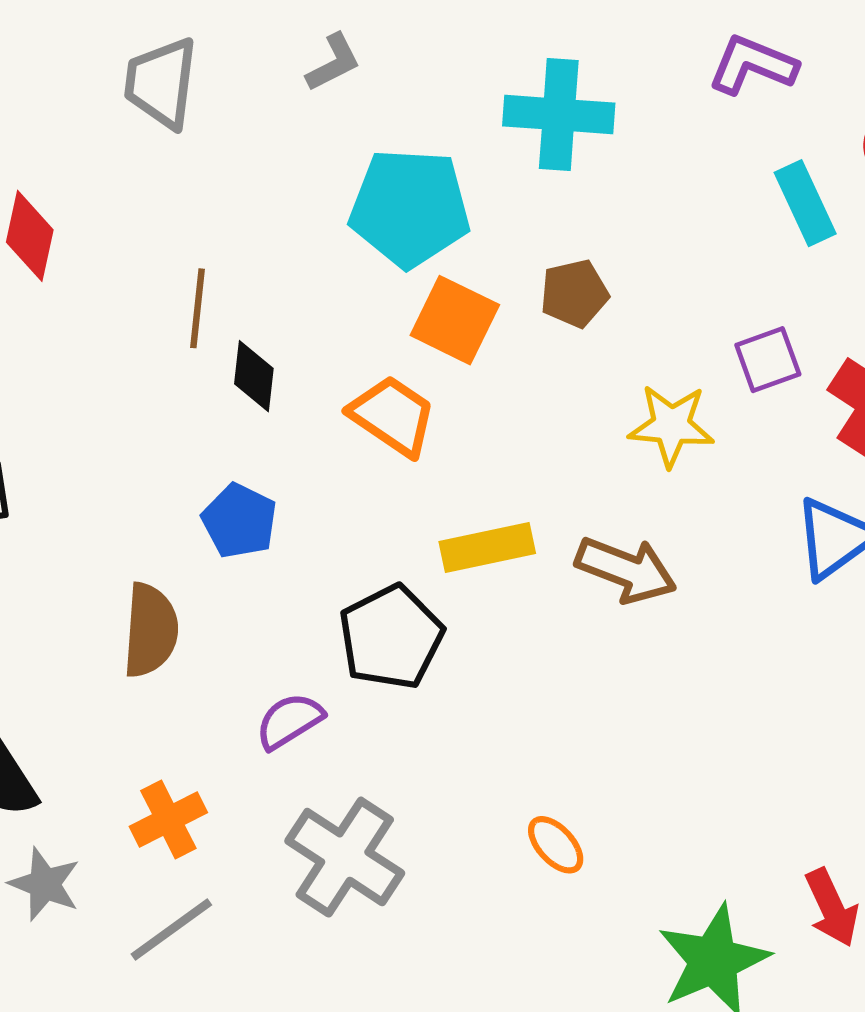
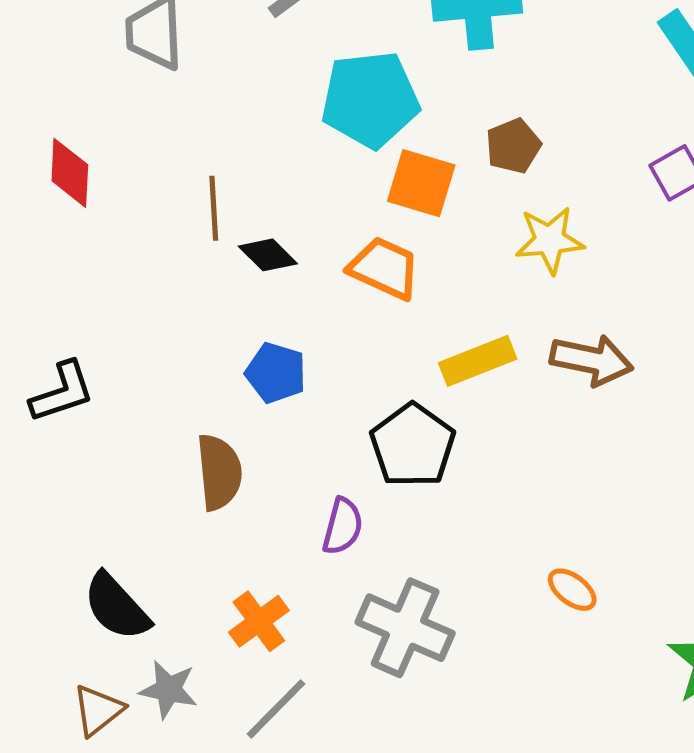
black diamond: (254, 376) -> (268, 255), turned -42
yellow star: (671, 426) -> (550, 240), moved
purple semicircle: (289, 721) -> (343, 526), turned 146

